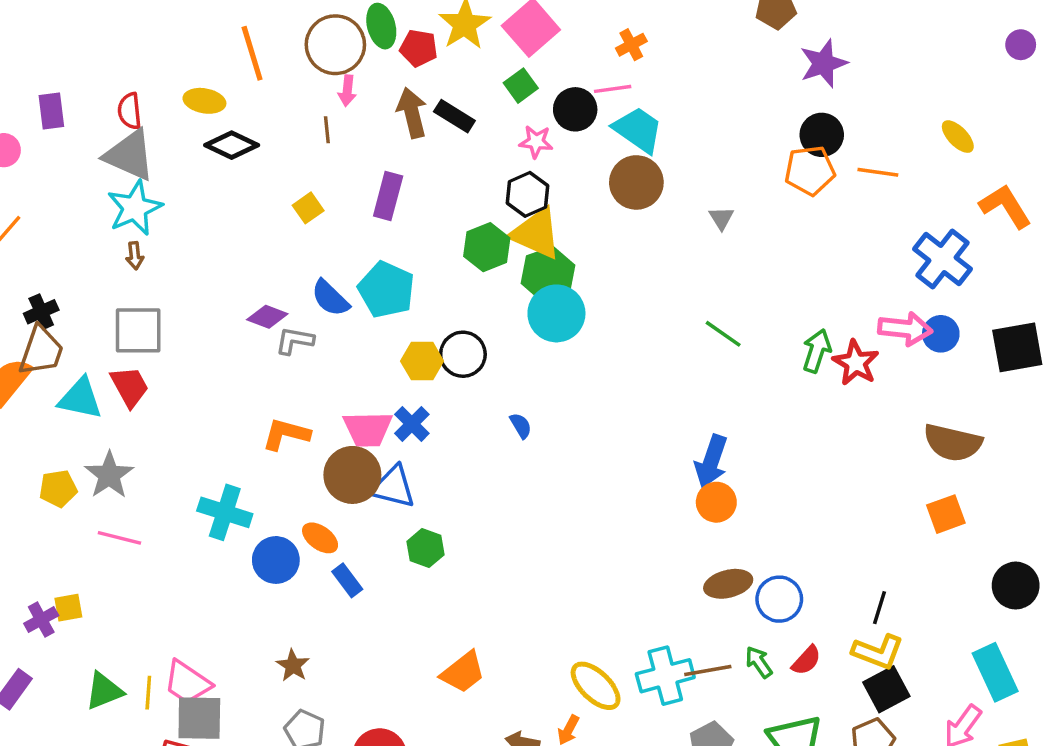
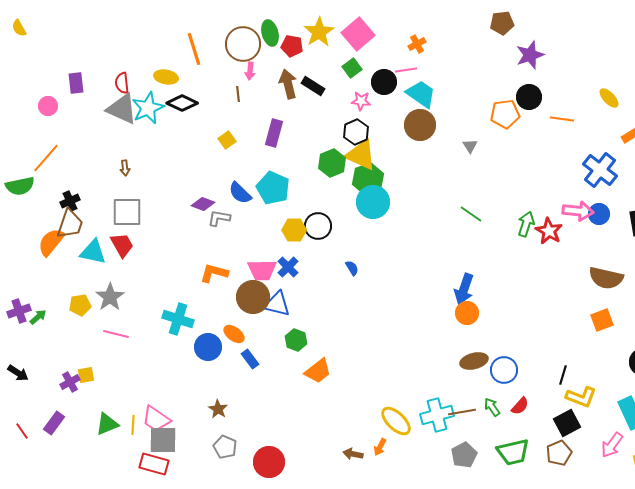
orange pentagon: (810, 171) -> (505, 114), moved
cyan star: (135, 208) -> (148, 108), moved
yellow L-shape: (878, 652) -> (581, 397), moved
orange trapezoid: (463, 672) -> (318, 371), moved

